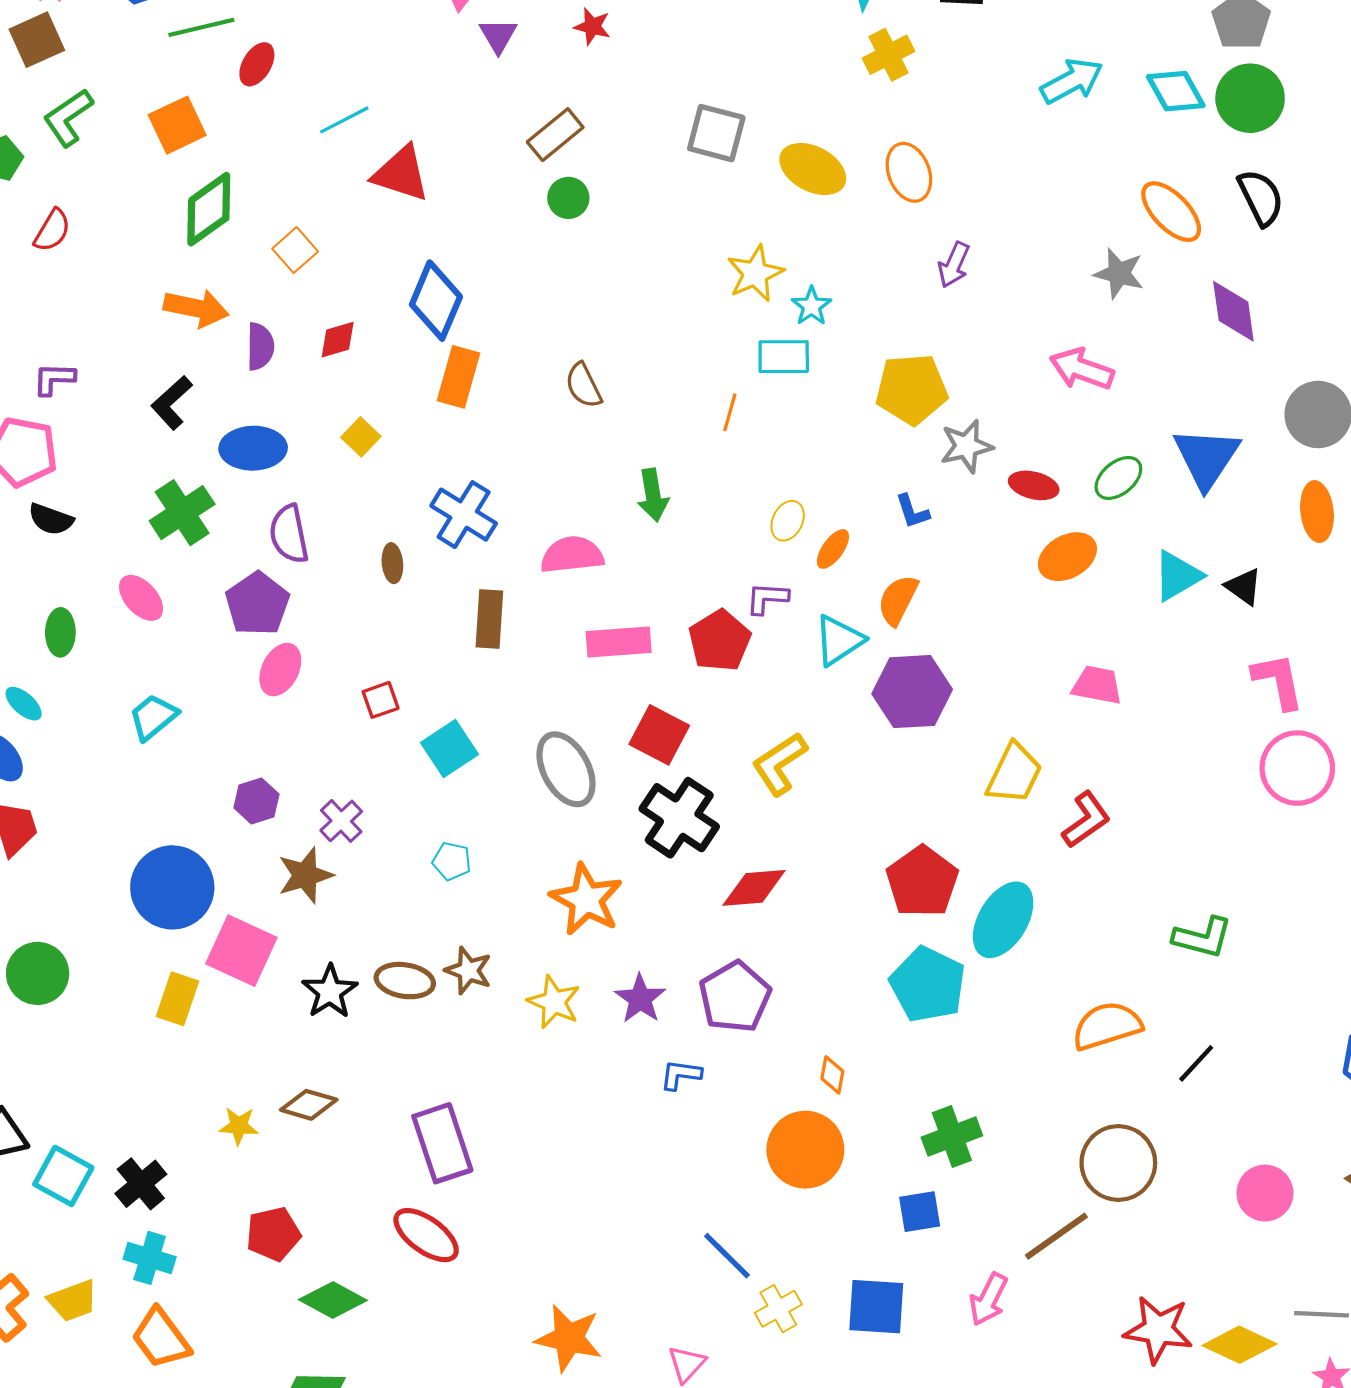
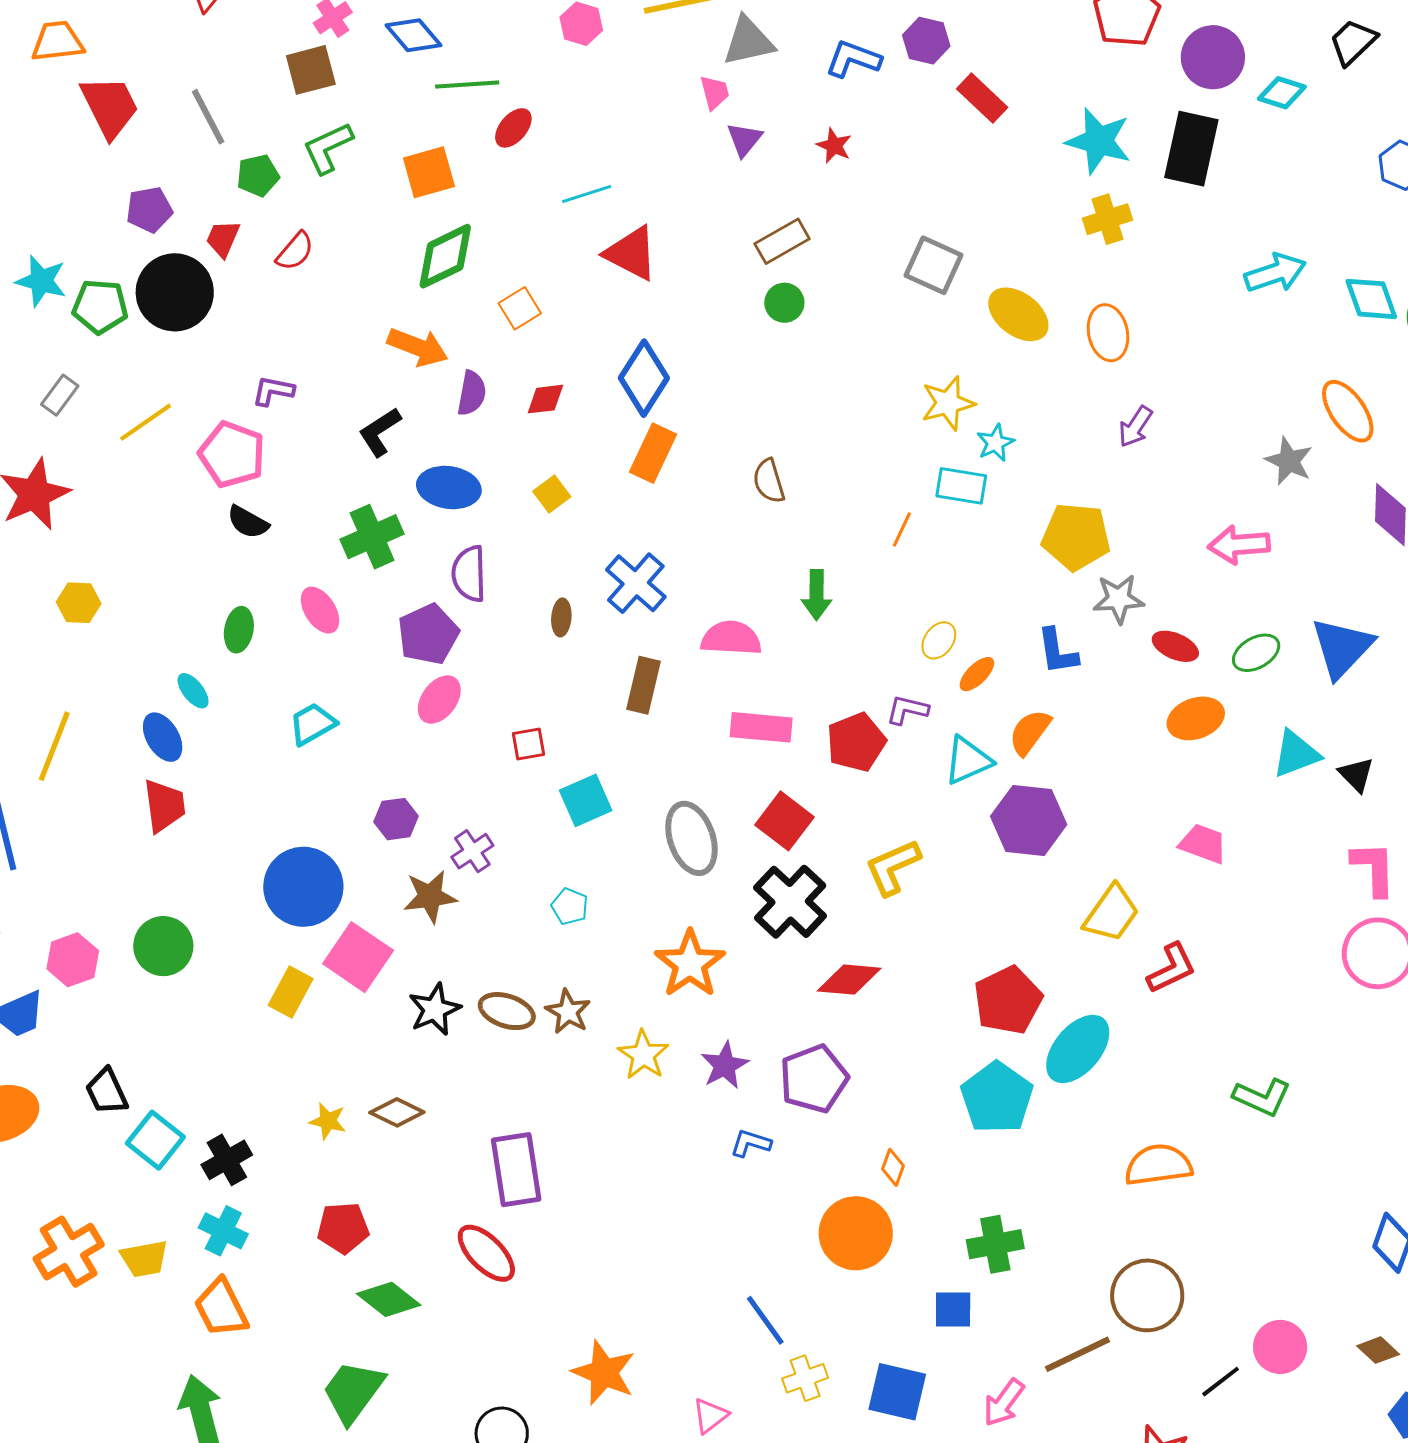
pink arrow: (1082, 369) -> (1239, 545), turned -34
blue L-shape: (912, 511) -> (1057, 651), size x1.4
black line: (1196, 1063) -> (1221, 1382), moved

